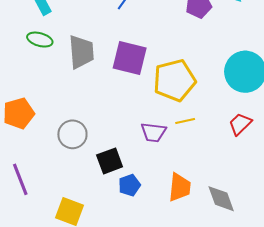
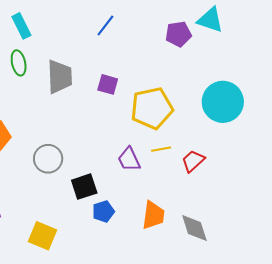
green ellipse: (40, 40) -> (19, 63), turned 60
purple square: (130, 58) -> (108, 84), size x0.6
red trapezoid: (240, 124) -> (193, 161), moved
purple trapezoid: (153, 132) -> (129, 159), turned 56

